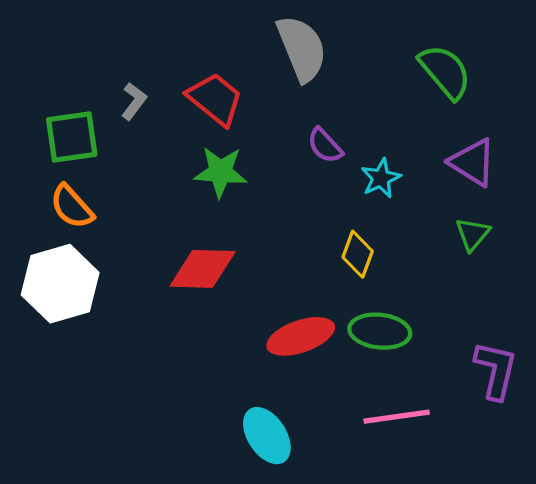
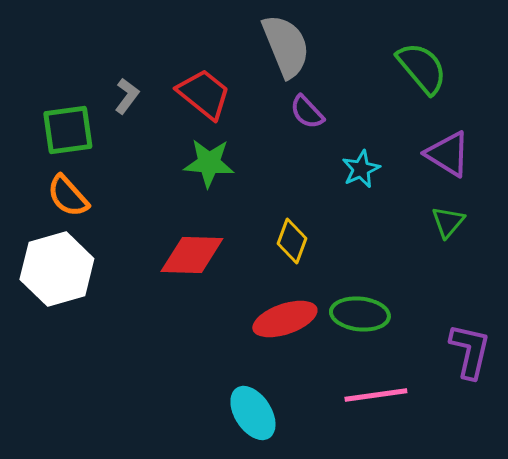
purple semicircle: (325, 145) -> (307, 112), moved
yellow diamond: (358, 254) -> (292, 241), moved

